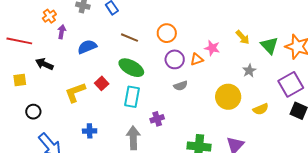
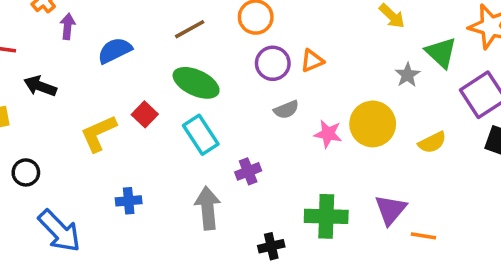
brown line: (130, 38) -> (190, 29), turned -48
green triangle: (269, 45) -> (441, 53), moved
pink star: (212, 48) -> (328, 134), moved
cyan rectangle: (132, 97) -> (201, 135), turned -40

